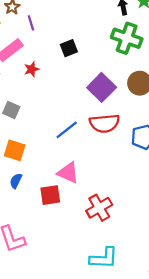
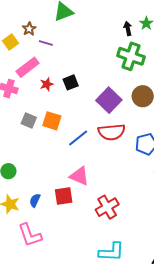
purple line: (31, 23) -> (46, 43), turned -56
black square: (69, 48) -> (71, 82), moved
orange square: (15, 150) -> (52, 121), moved
blue semicircle: (16, 181) -> (35, 200), moved

